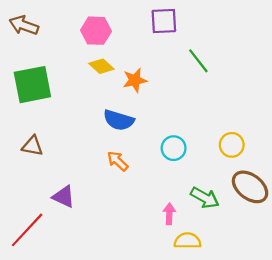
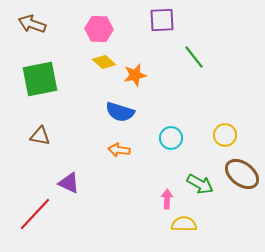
orange arrow: (118, 161) -> (119, 150), turned -35

